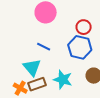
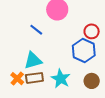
blue line: (44, 47) -> (36, 30), moved
cyan triangle: (32, 67) -> (33, 61), turned 42

